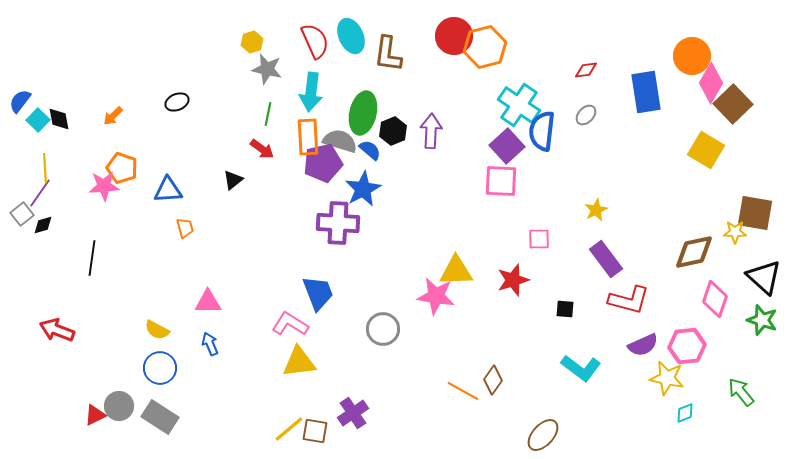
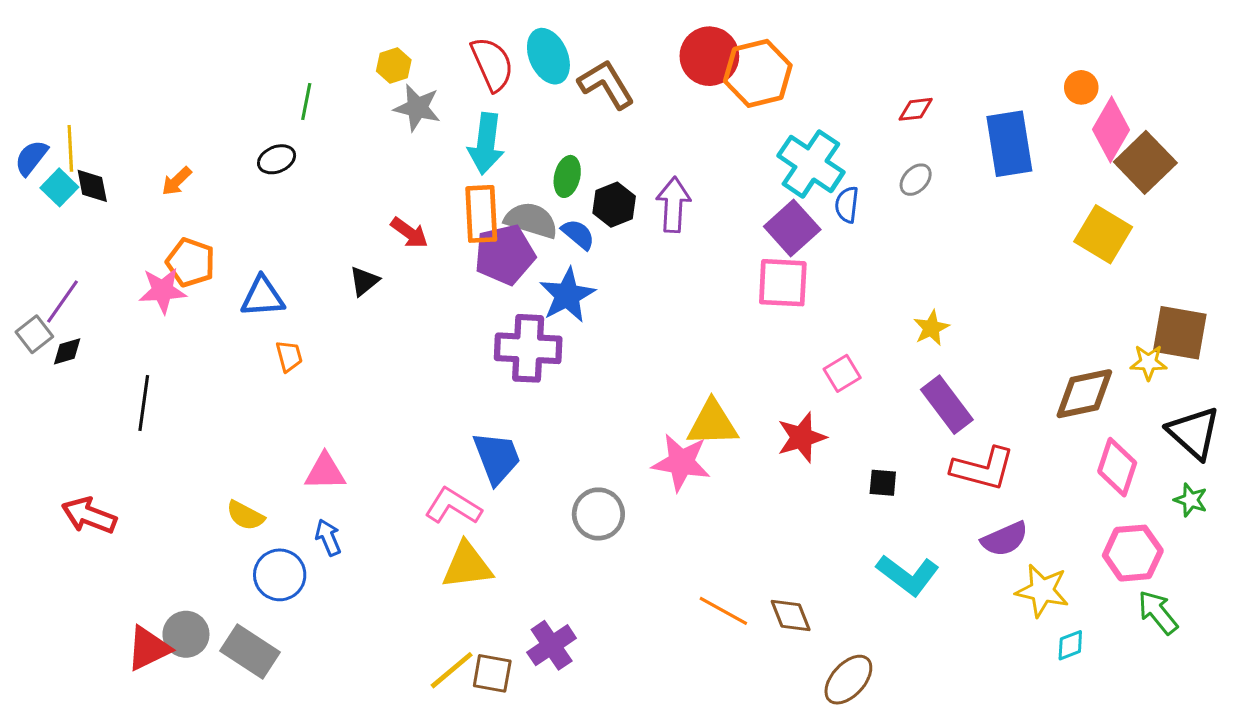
brown L-shape: (388, 54) -> (606, 84), turned 141
orange circle: (692, 56) -> (1081, 87), size x0.6
green ellipse: (363, 113) -> (567, 176), size x0.6
green line: (268, 114) -> (306, 101), moved
blue semicircle: (542, 131) -> (847, 205), size x0.6
yellow line: (45, 168) -> (70, 148), moved
pink square: (539, 239) -> (842, 373), turned -30
green star: (762, 320) -> (1191, 500), size x0.7
pink hexagon: (687, 346) -> (1133, 553), moved
blue circle: (160, 368) -> (280, 575), moved
brown diamond: (493, 380) -> (791, 616), moved, turned -56
red triangle: (95, 415) -> (148, 648), size x1.4

